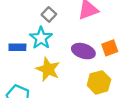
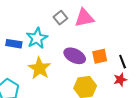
gray square: (49, 14) -> (60, 18), moved

